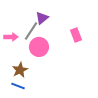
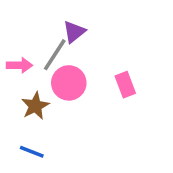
pink rectangle: (76, 35) -> (125, 85), moved
brown star: (20, 70) -> (35, 106), moved

